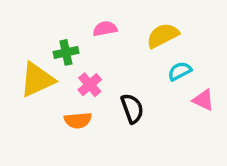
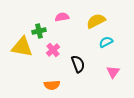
yellow triangle: (37, 80) -> (22, 47), turned 35
pink triangle: (203, 100) -> (113, 72), moved, turned 40
orange semicircle: (78, 120) -> (52, 85), moved

